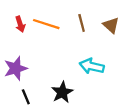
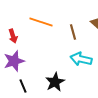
brown line: (82, 23) -> (73, 32), moved
red arrow: (20, 24) -> (13, 36), moved

